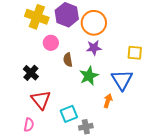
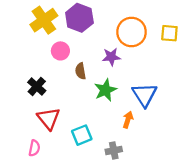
yellow cross: (37, 17) -> (44, 20), turned 35
orange circle: (94, 23) -> (132, 32), moved
yellow square: (135, 53) -> (169, 33), moved
gray cross: (86, 127) -> (114, 150), moved

